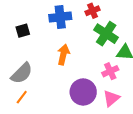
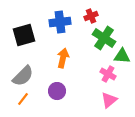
black square: (23, 31) -> (24, 35), size x1.6
pink cross: (110, 71) -> (108, 74), turned -35
purple circle: (83, 92) -> (57, 91), moved, size x0.7

